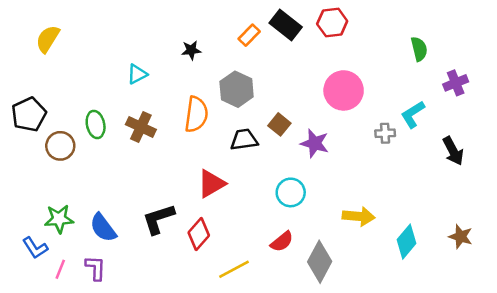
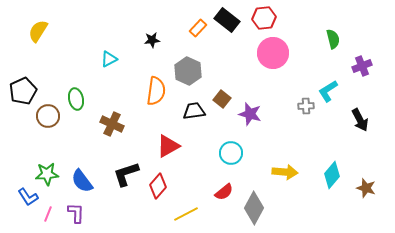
pink circle: (344, 90) -> (273, 53), moved
brown cross: (141, 127) -> (112, 124), moved
cyan diamond: (407, 242) -> (332, 175), moved

